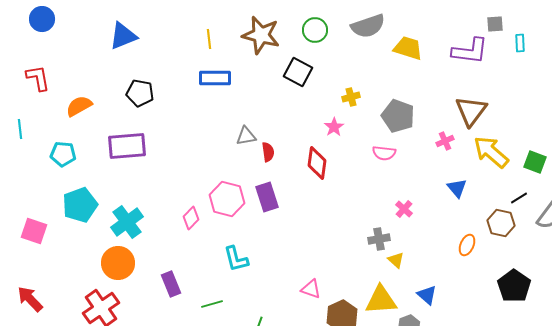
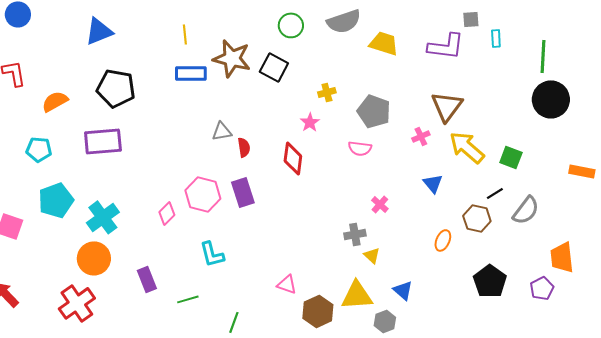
brown star: (261, 35) -> (232, 58), moved
black pentagon: (140, 93) -> (116, 88), size x1.4

